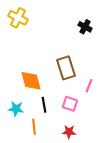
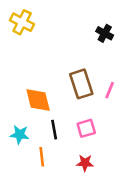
pink line: (89, 86) -> (110, 90), moved
pink square: (70, 104) -> (86, 128), turned -35

